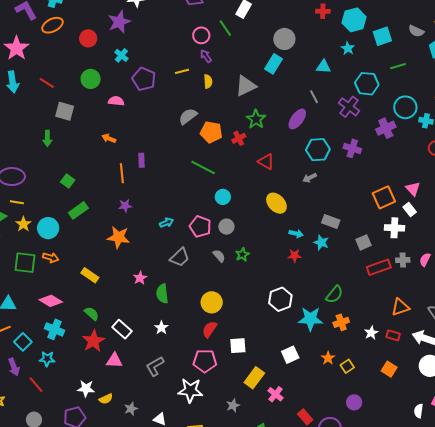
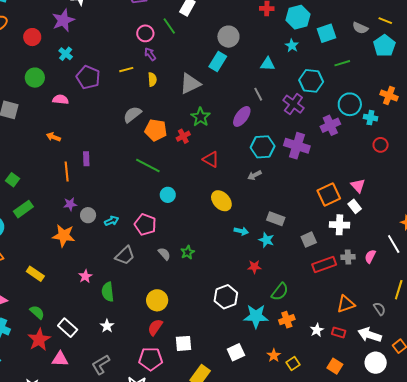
purple cross: (352, 148) -> (297, 146), size x1.4
gray circle: (226, 227) -> (88, 215), moved
red star: (295, 256) -> (254, 267), moved

